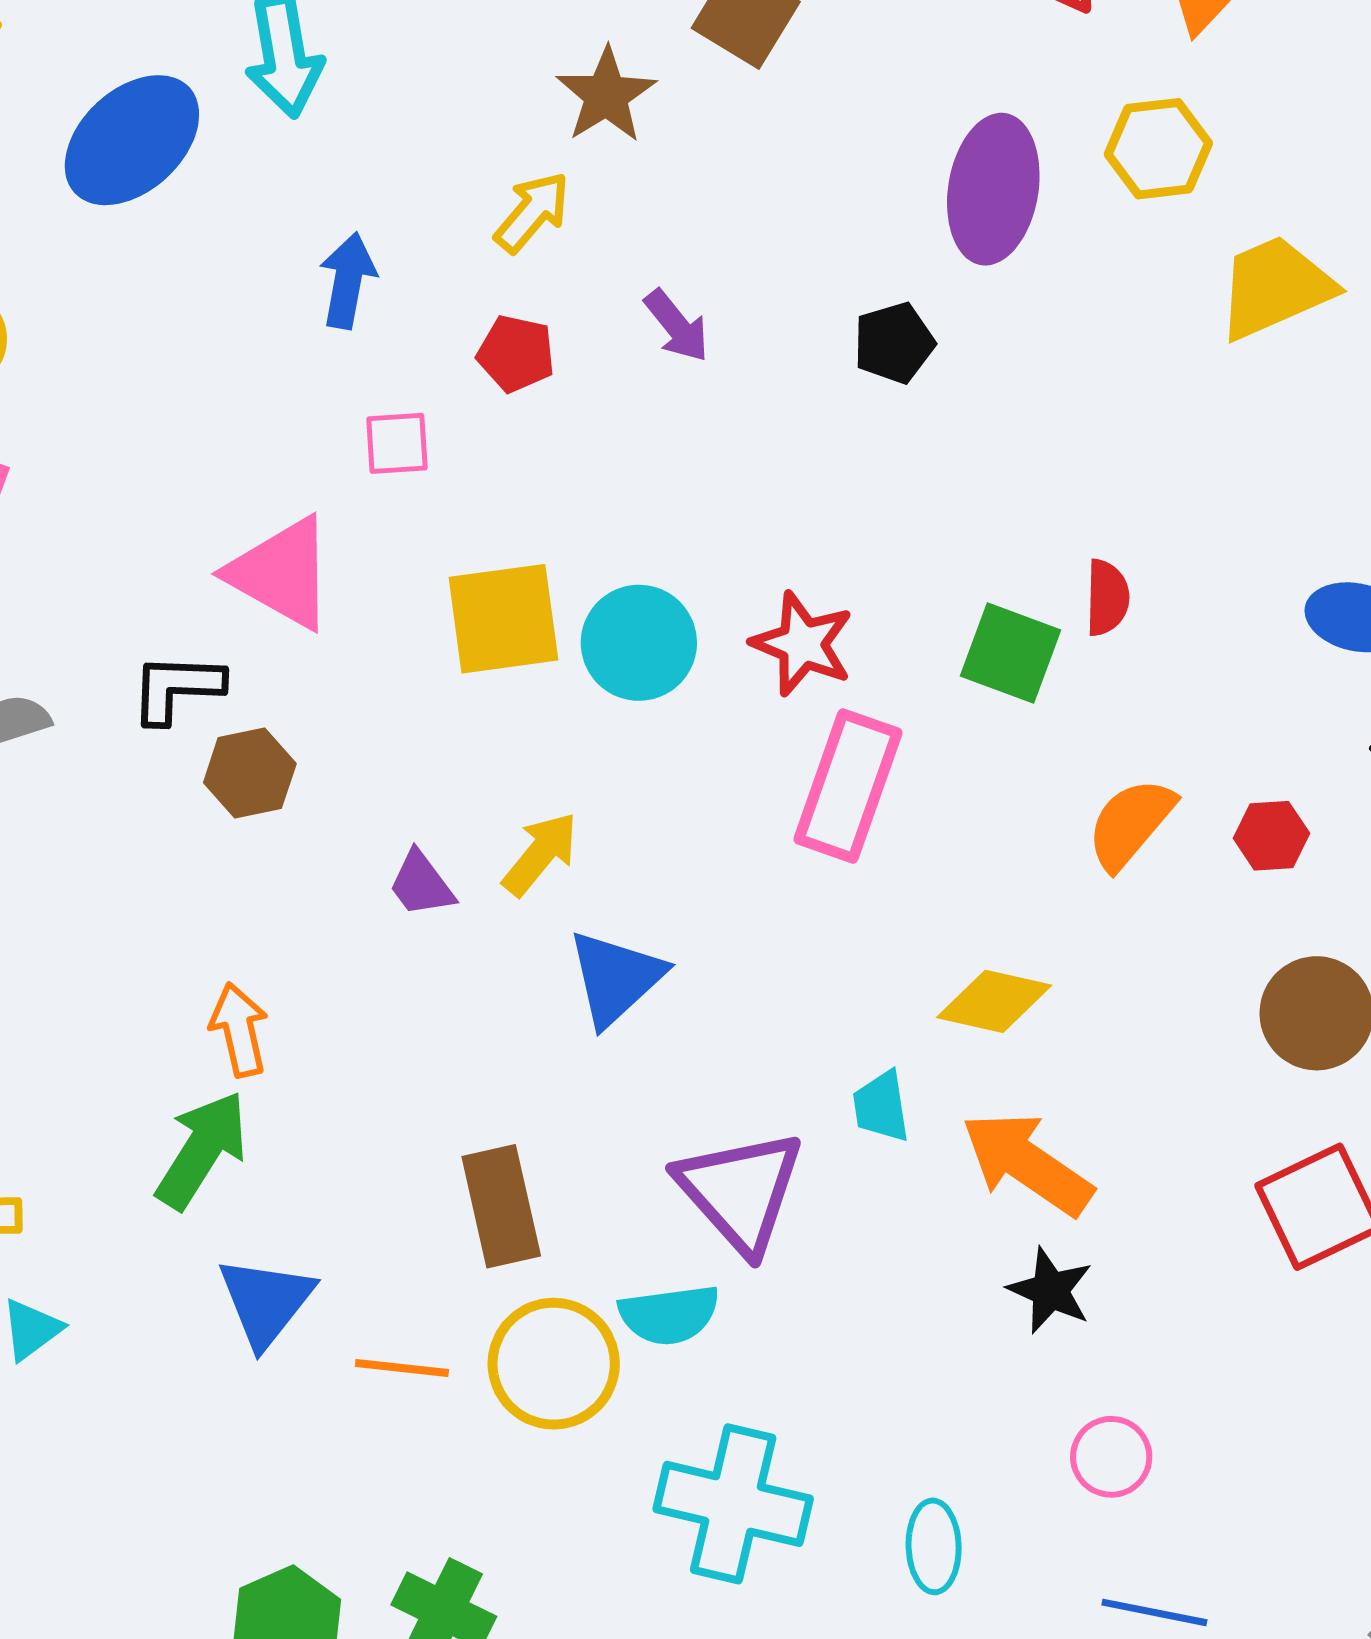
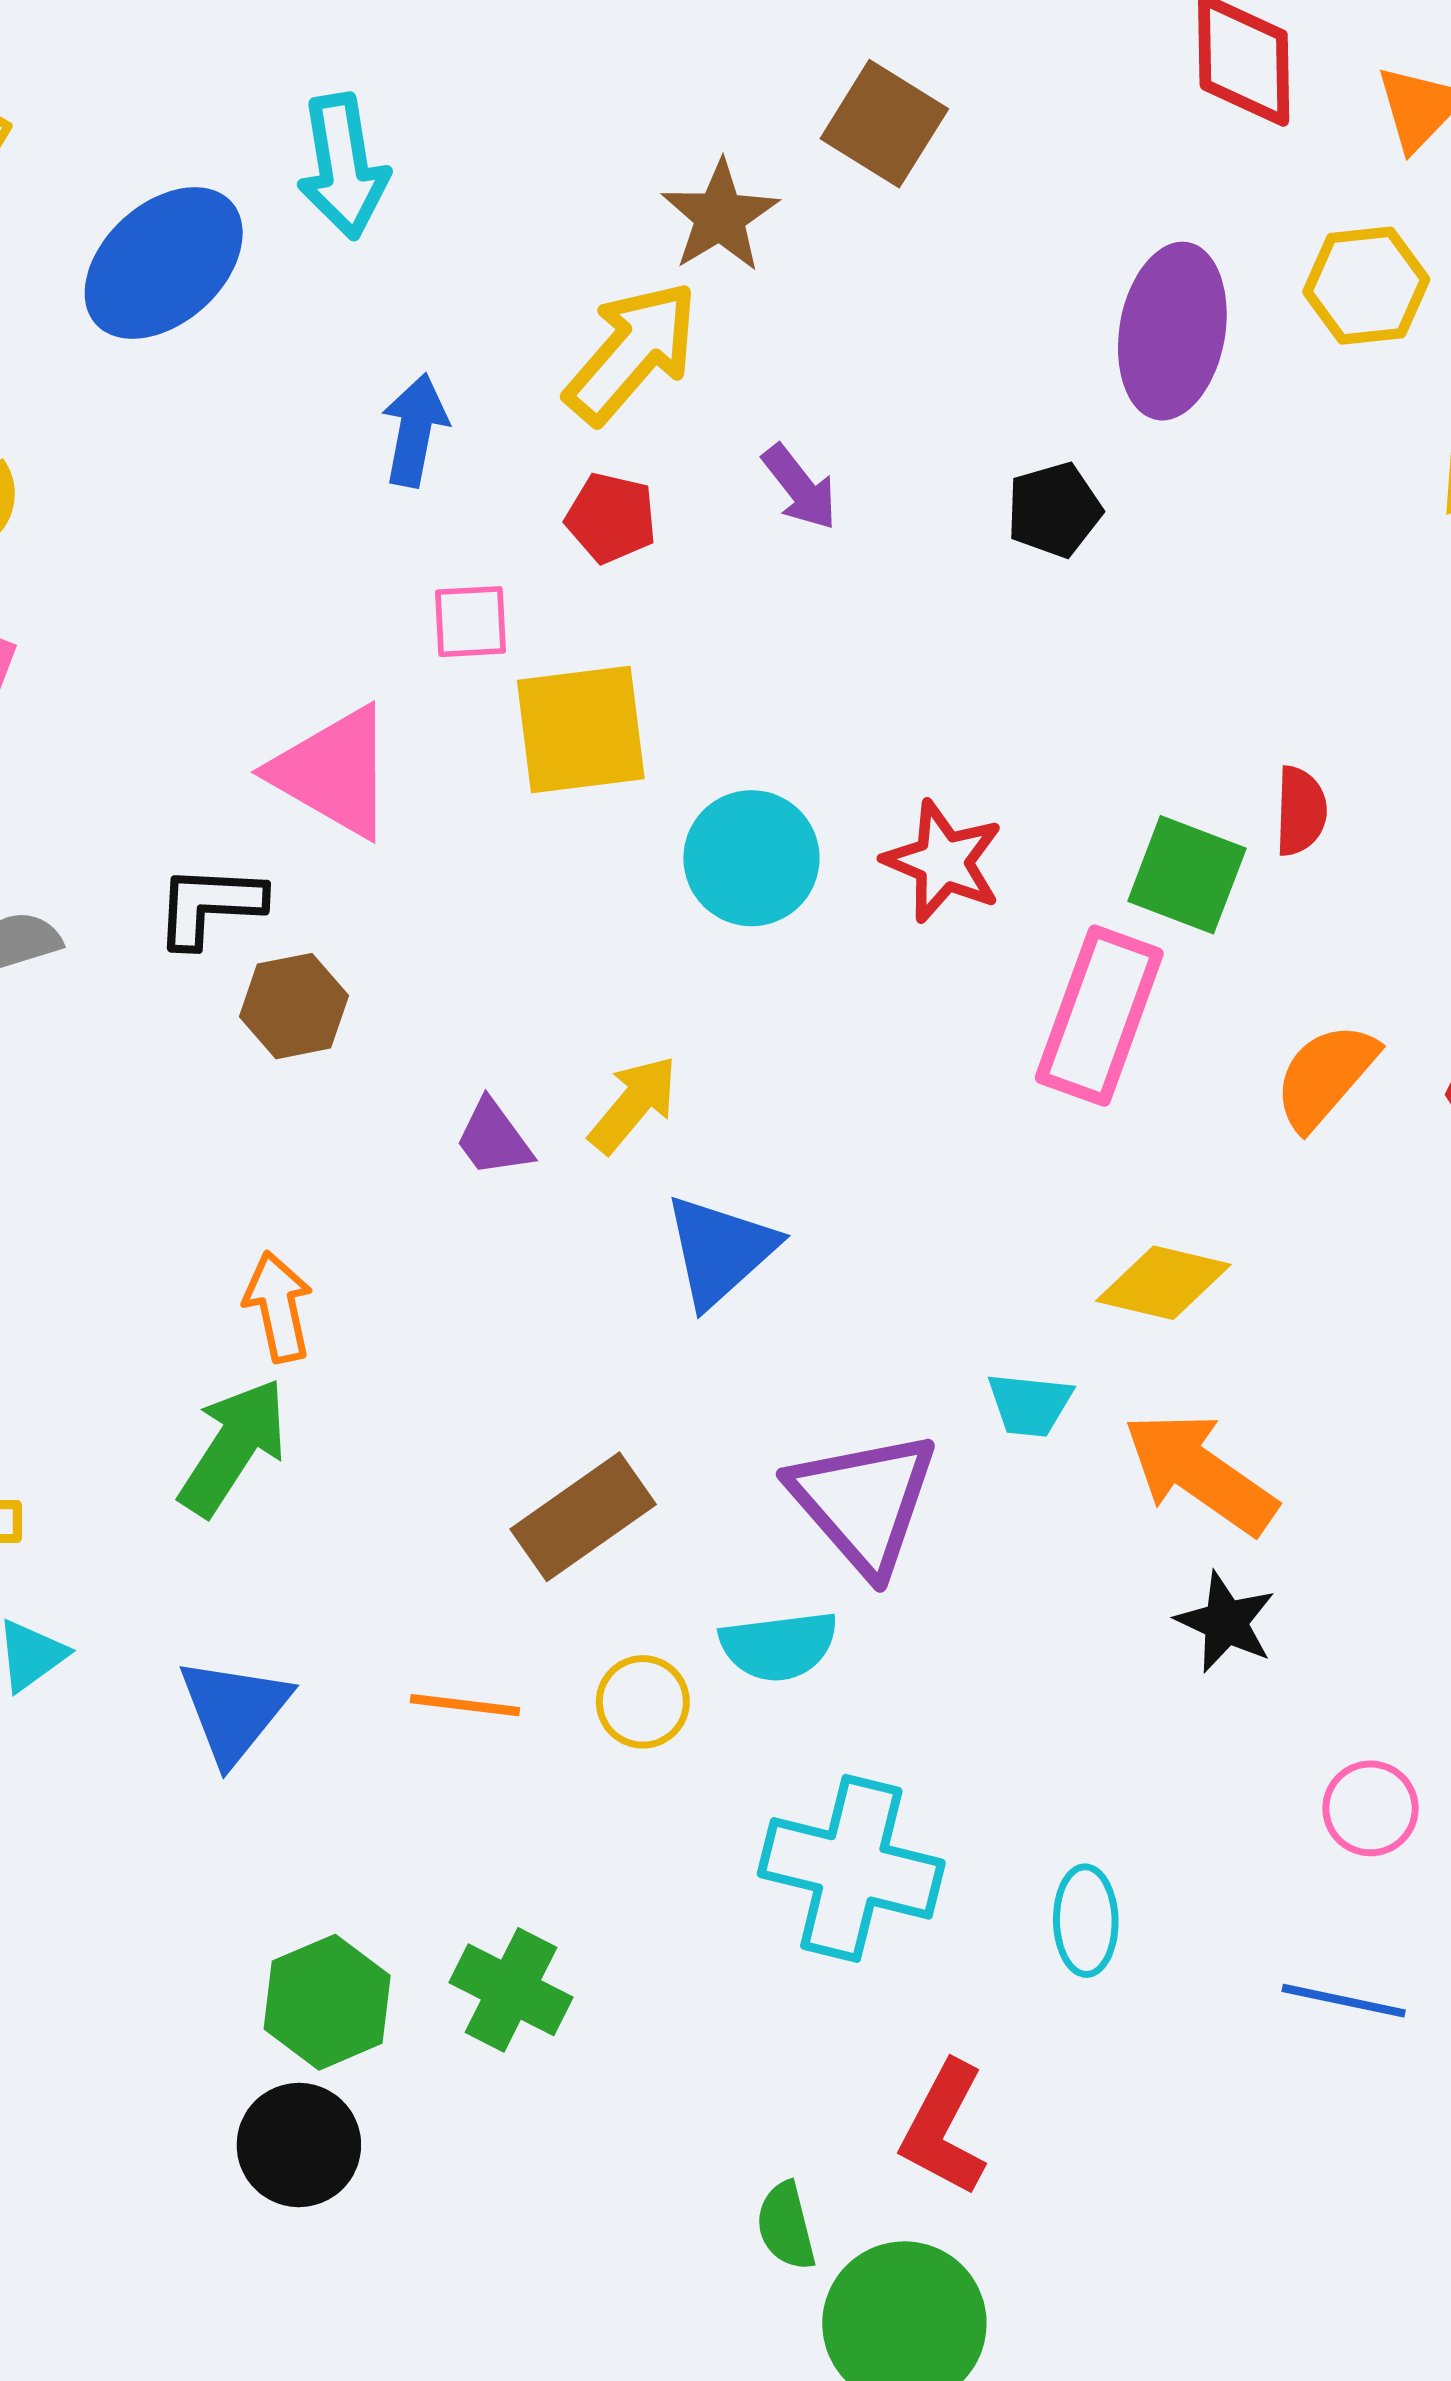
yellow arrow: (532, 212) -> (632, 352), size x1.5
yellow square: (503, 619) -> (581, 729), moved
pink rectangle: (848, 786) -> (1099, 1016), moved
cyan trapezoid: (881, 1106) -> (1030, 1404), turned -76
brown rectangle: (501, 1206) -> (583, 1517), turned 67
blue triangle: (266, 1302) -> (234, 1710), moved
yellow circle: (554, 1364) -> (643, 1702), size x0.6
pink circle: (1111, 1457) -> (1371, 1808), moved

